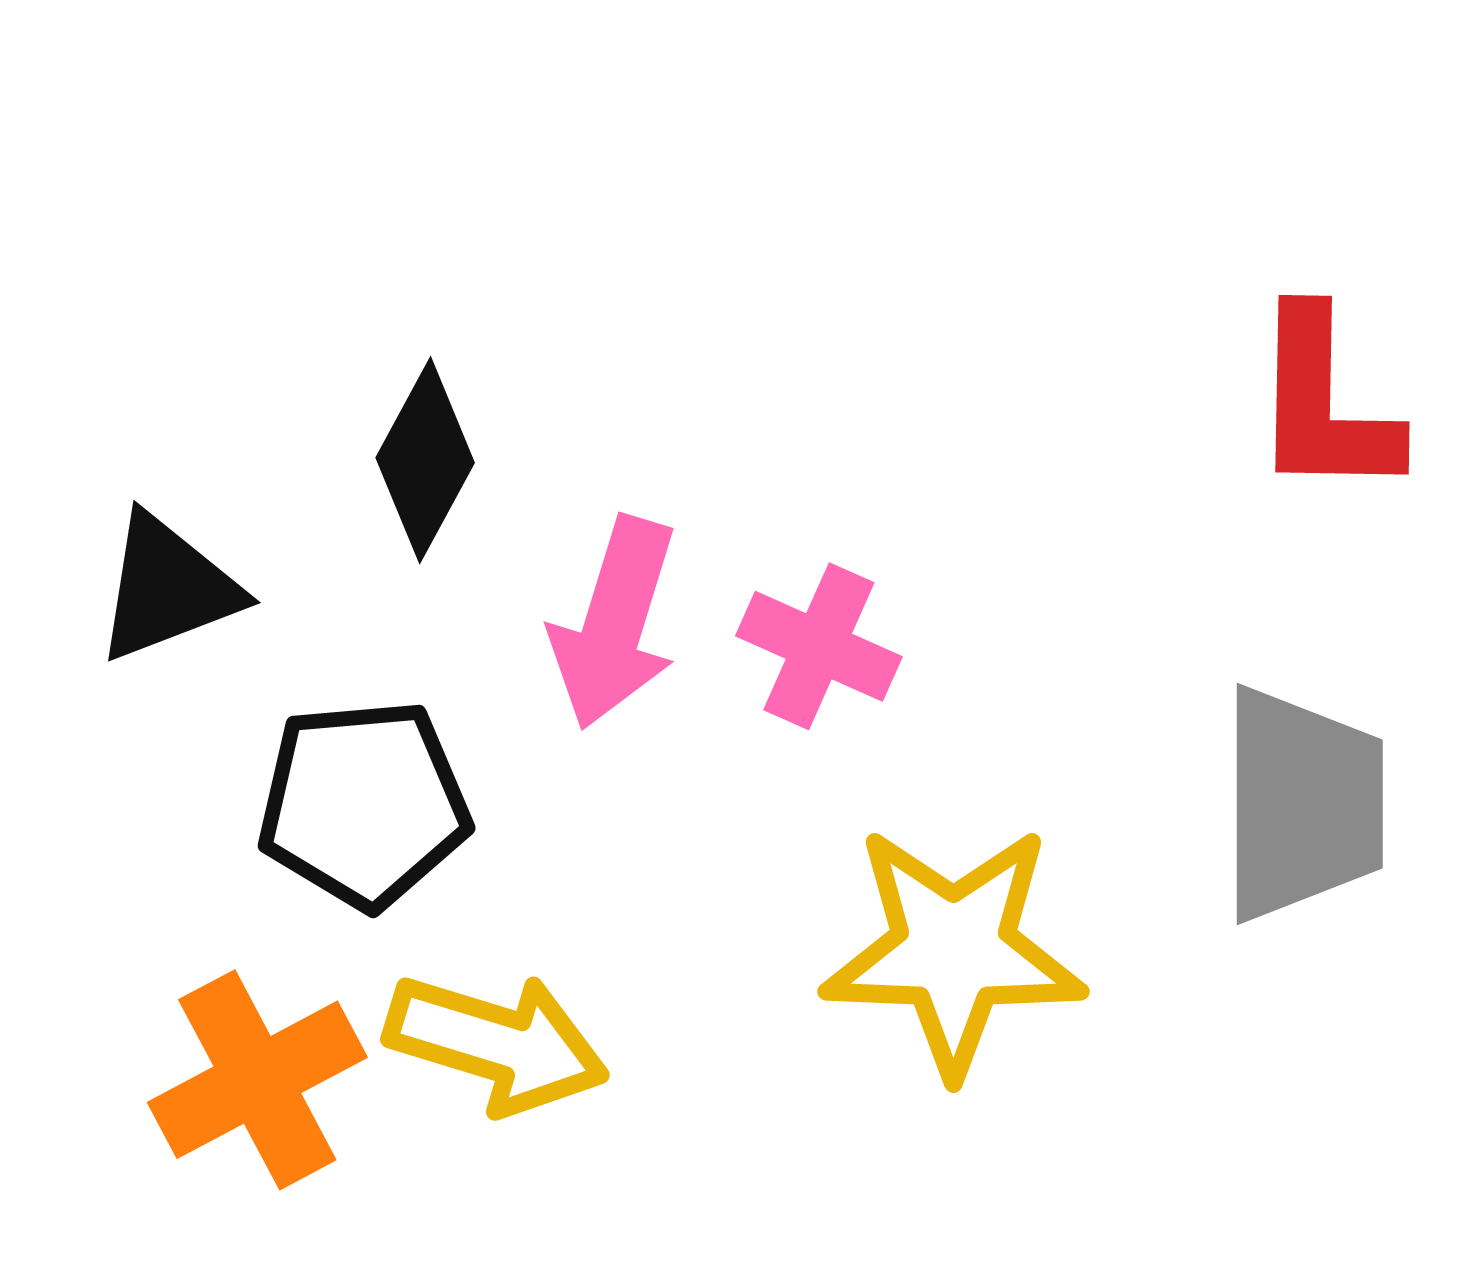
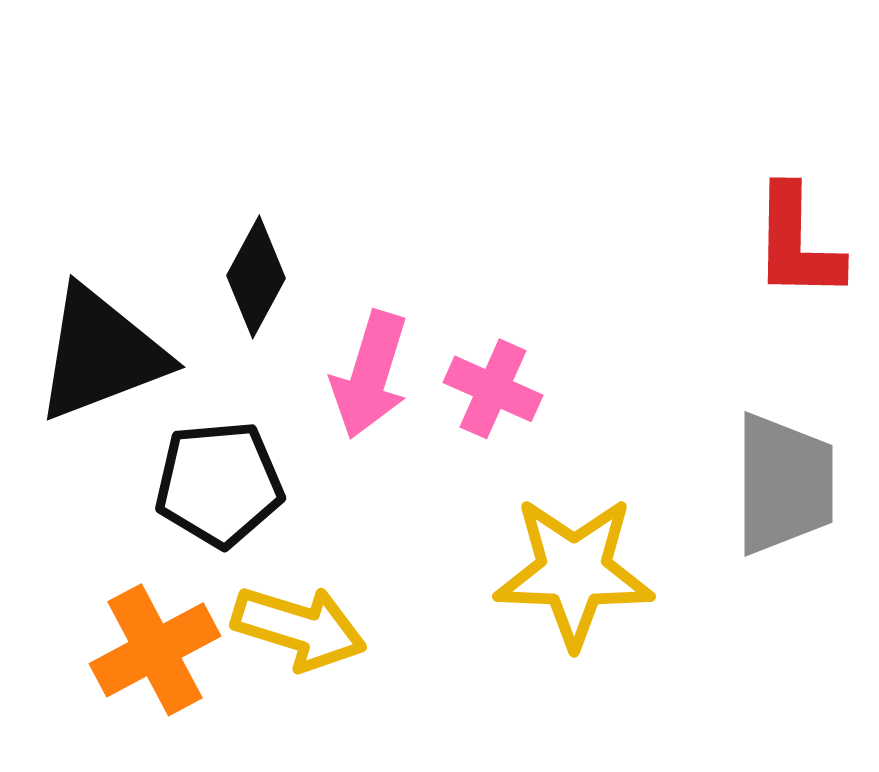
black triangle: (168, 588) -> (101, 354), size x1.5

